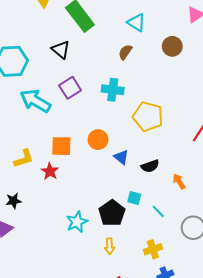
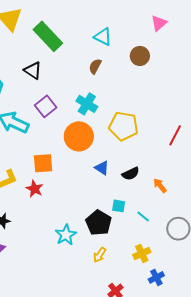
cyan cross: (113, 90) -> (87, 104), turned 30
orange circle: (98, 140) -> (79, 136), moved, size x1.5
yellow arrow: (109, 246) -> (100, 255), turned 42

